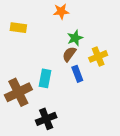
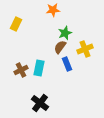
yellow rectangle: (18, 28) -> (16, 24), turned -72
brown cross: (18, 92) -> (21, 70), moved, size x0.6
black cross: (46, 119) -> (40, 103), turned -30

